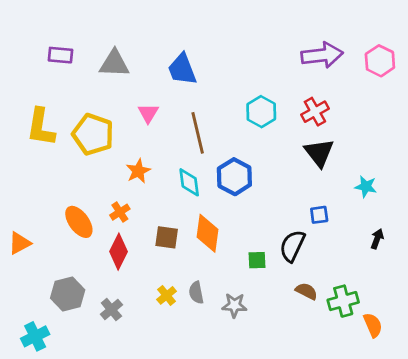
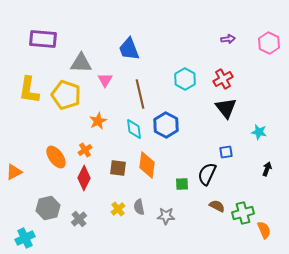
purple rectangle: (61, 55) -> (43, 39), size x1.5
purple arrow: (322, 55) -> (228, 39), size x0.5
gray triangle: (114, 64) -> (81, 63), moved

